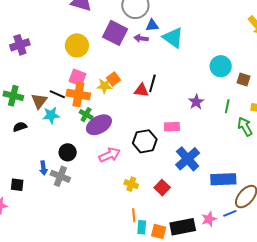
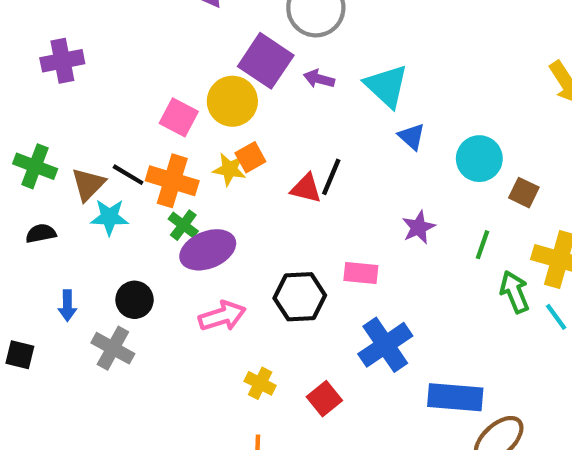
blue triangle: (152, 25) -> (412, 136), moved, turned 40
yellow circle: (77, 45) -> (232, 101), moved
pink square: (78, 77) -> (179, 117), moved
blue arrow: (43, 168) -> (67, 306), moved

